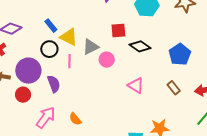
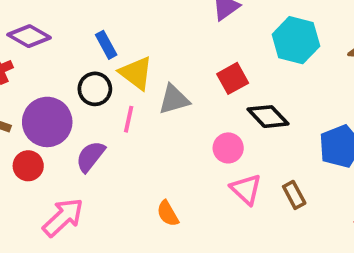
red square: (118, 30) -> (233, 78), turned -35
pink circle: (107, 60) -> (228, 148), moved
purple semicircle: (54, 84) -> (90, 156), turned -132
brown rectangle: (174, 88) -> (294, 195), moved
orange semicircle: (75, 119) -> (168, 213), moved

